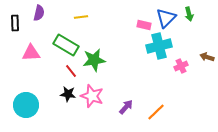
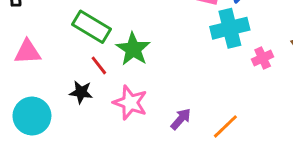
pink triangle: (31, 53) -> (28, 52), moved
green star: (94, 60) -> (133, 49), turned -30
black star: (68, 94) -> (81, 92), moved

